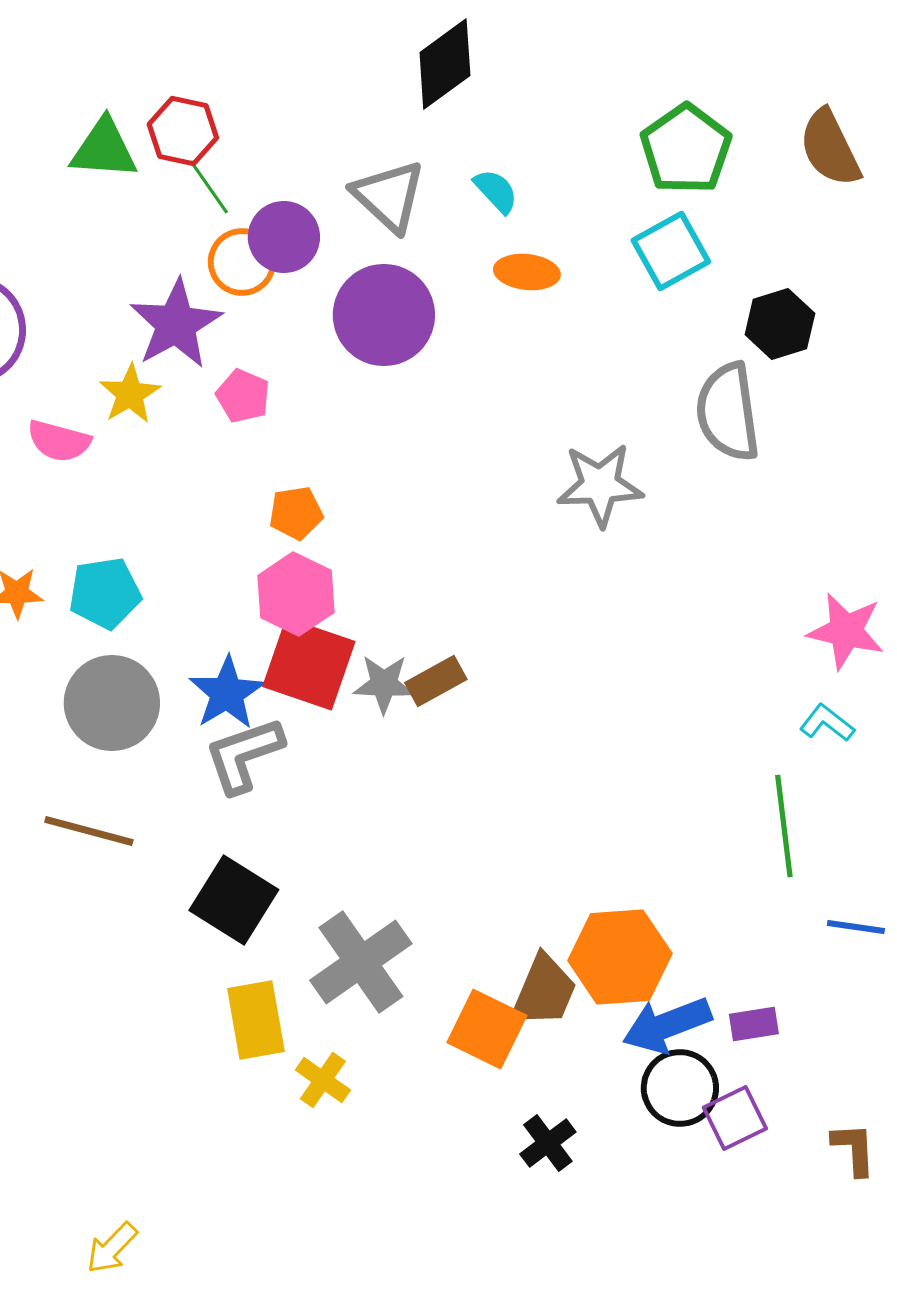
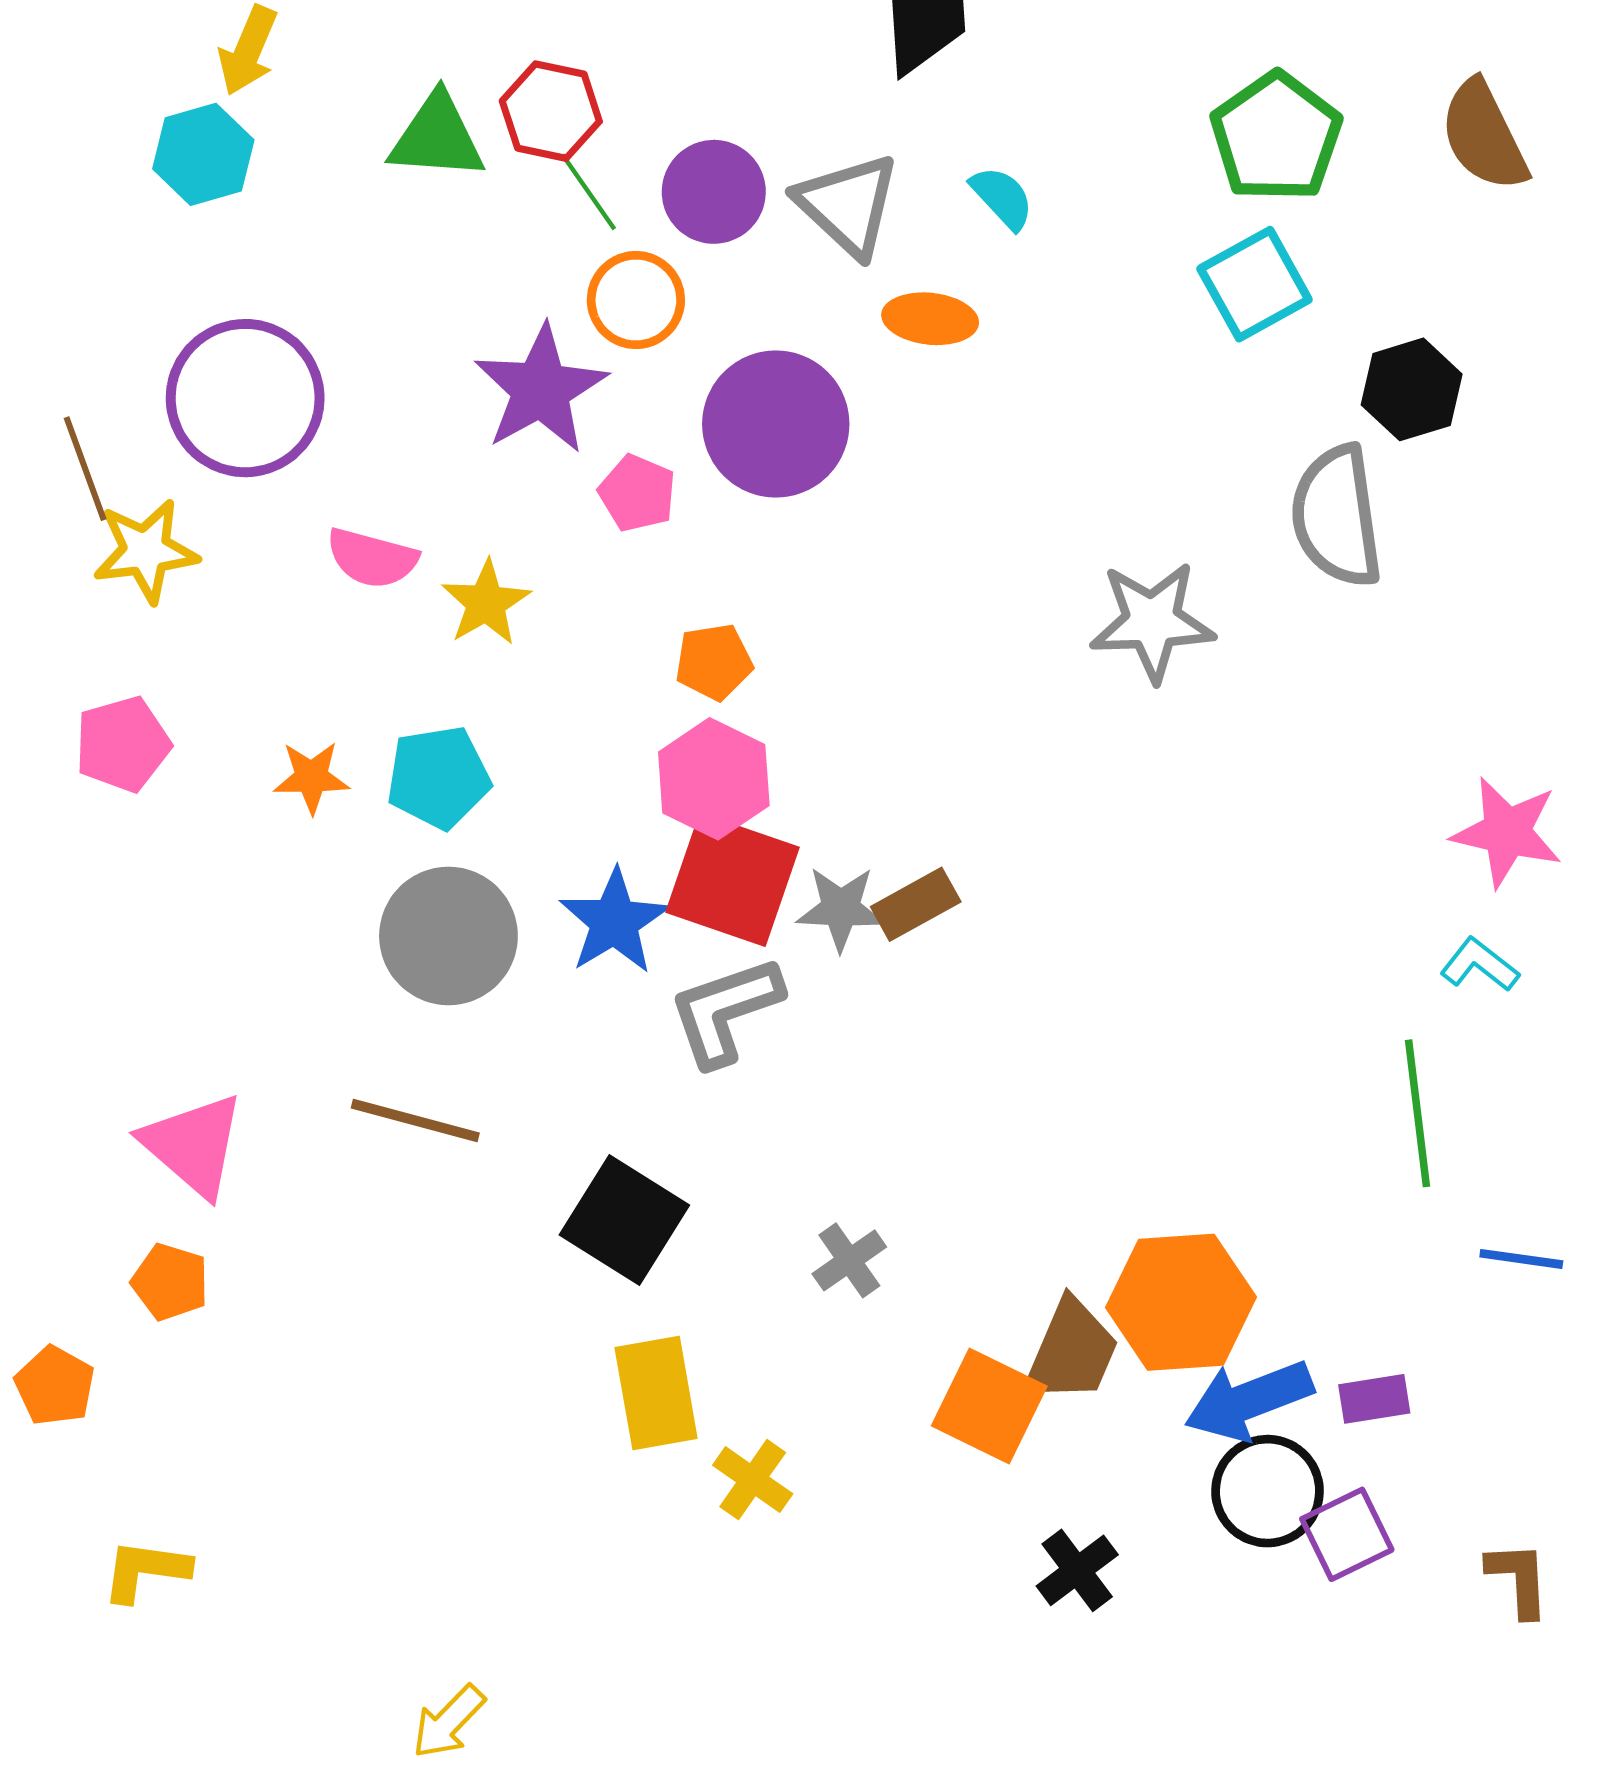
purple circle: (284, 237) -> (714, 192), moved
orange ellipse: (527, 272) -> (930, 319), moved
purple circle: (384, 315) -> (776, 424), moved
yellow star: (130, 394) -> (486, 603), moved
gray L-shape: (244, 755) -> (725, 1011), moved
gray cross: (361, 962) -> (849, 1260), moved, size x0.5

